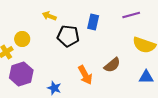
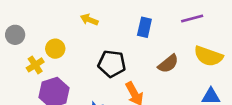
black pentagon: (68, 36) -> (112, 64), moved
brown semicircle: (112, 65) -> (168, 64), moved

